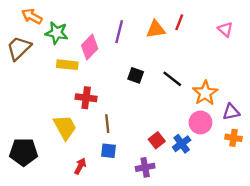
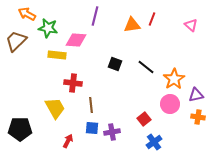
purple line: (119, 32) -> (95, 16), moved
pink diamond: (90, 47) -> (76, 40), turned 50
red square: (157, 140) -> (144, 119), moved
blue cross: (182, 144) -> (154, 142), moved
purple cross: (145, 167) -> (112, 132), moved

